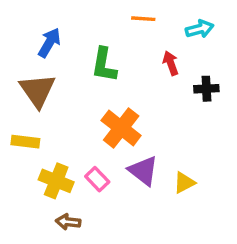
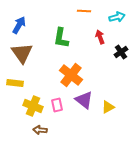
blue arrow: (49, 43) -> (19, 25), moved
black cross: (206, 89) -> (121, 52), turned -32
pink rectangle: (97, 179) -> (57, 105), turned 32

